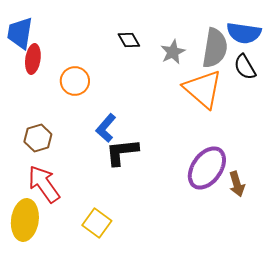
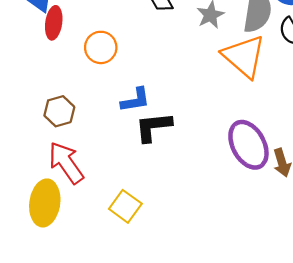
blue L-shape: (106, 128) -> (135, 100), turned -140
purple ellipse: (207, 168) -> (248, 145), turned -63

